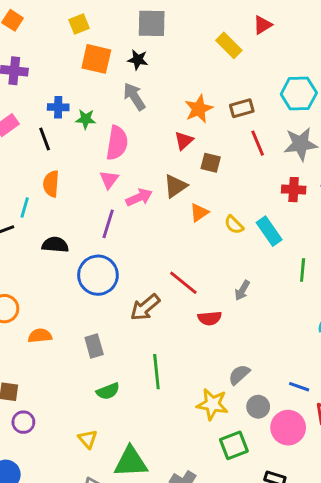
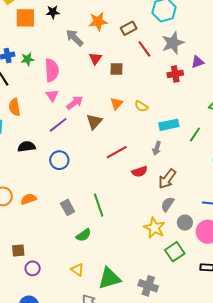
gray arrow: (134, 96) -> (75, 38), moved
orange star: (199, 109) -> (98, 21), moved, turned 30
brown triangle: (175, 186) -> (94, 122), moved
purple line: (108, 224) -> (58, 125), turned 48
cyan rectangle: (269, 231) -> (169, 125), moved, turned -54
green line: (303, 270) -> (195, 134), moved, turned 42
blue circle: (98, 275) -> (59, 160), size x0.7
red line: (183, 283) -> (117, 152), turned -55
brown arrow: (145, 307) -> (167, 179), moved
orange semicircle: (40, 336) -> (29, 199), moved
green line: (156, 372) -> (99, 205), moved
yellow star: (212, 404) -> (154, 228), turned 30

